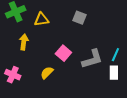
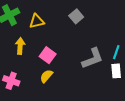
gray square: (80, 18) -> (76, 16), turned 32
pink square: (63, 53) -> (48, 55), moved

